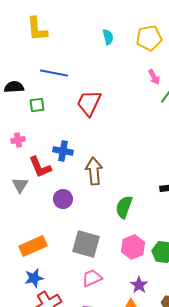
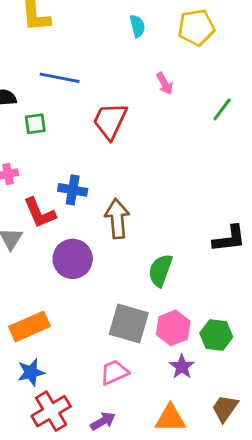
pink arrow: (154, 77) -> (165, 84), moved
purple circle: (63, 199) -> (73, 259), size x1.4
gray square: (86, 244) -> (129, 324), moved
purple star: (139, 285) -> (182, 367), moved

